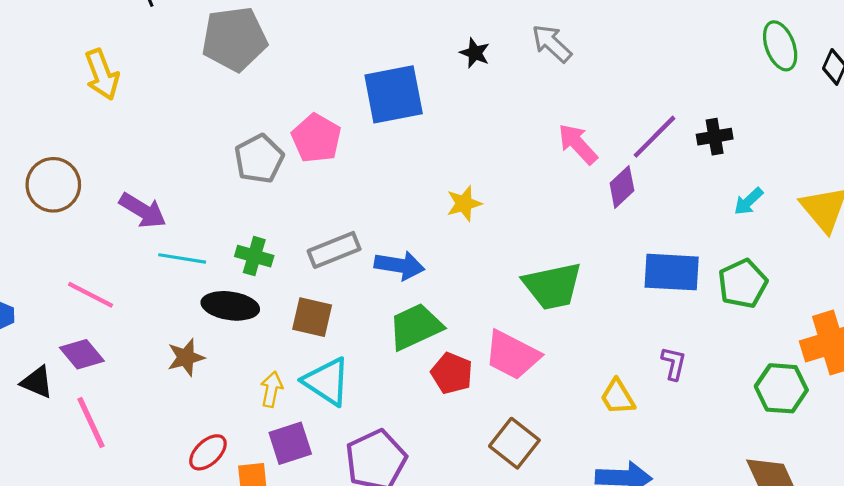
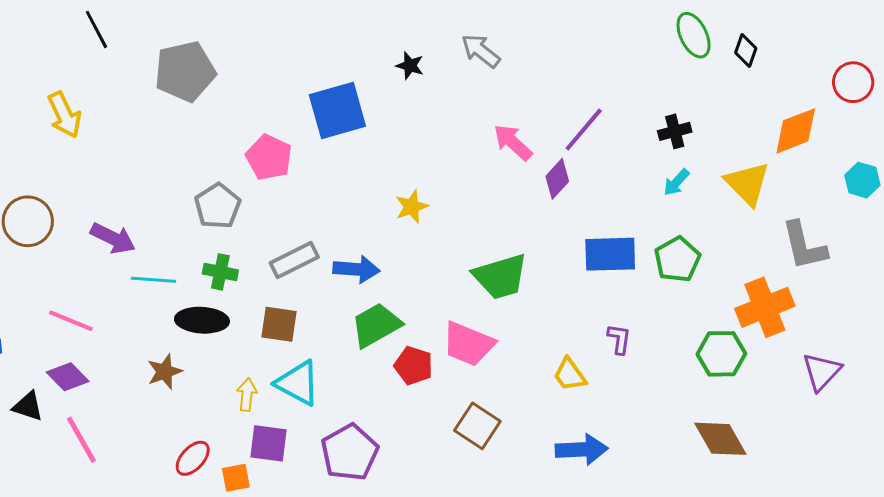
black cross: (715, 137) -> (675, 131), moved
gray pentagon: (259, 159) -> (218, 206), moved
purple square: (290, 443) -> (268, 443), turned 30

